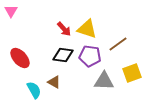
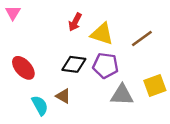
red arrow: (64, 29) -> (75, 22), moved, turned 70
brown line: (118, 44) -> (142, 39), moved

